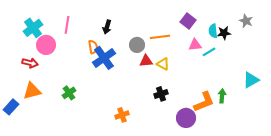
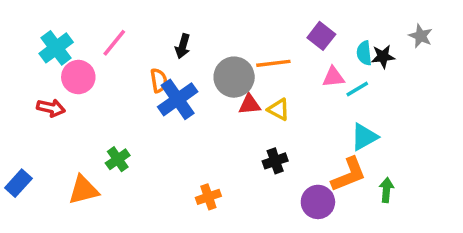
pink line: (67, 25) -> (114, 43), turned 30
gray circle: (137, 45) -> (234, 77), size x1.5
cyan triangle: (251, 80) -> (364, 137), moved
orange triangle: (32, 91) -> (83, 190), moved
green arrow: (222, 96) -> (386, 190), moved

